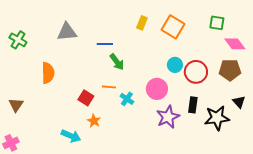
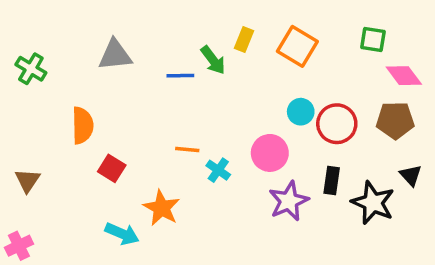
green arrow: (117, 62) -> (213, 60), moved
red square: (86, 98) -> (112, 168), moved
black star: (217, 118) -> (373, 203), turned 30
orange star: (94, 121) -> (162, 208), size x1.5

